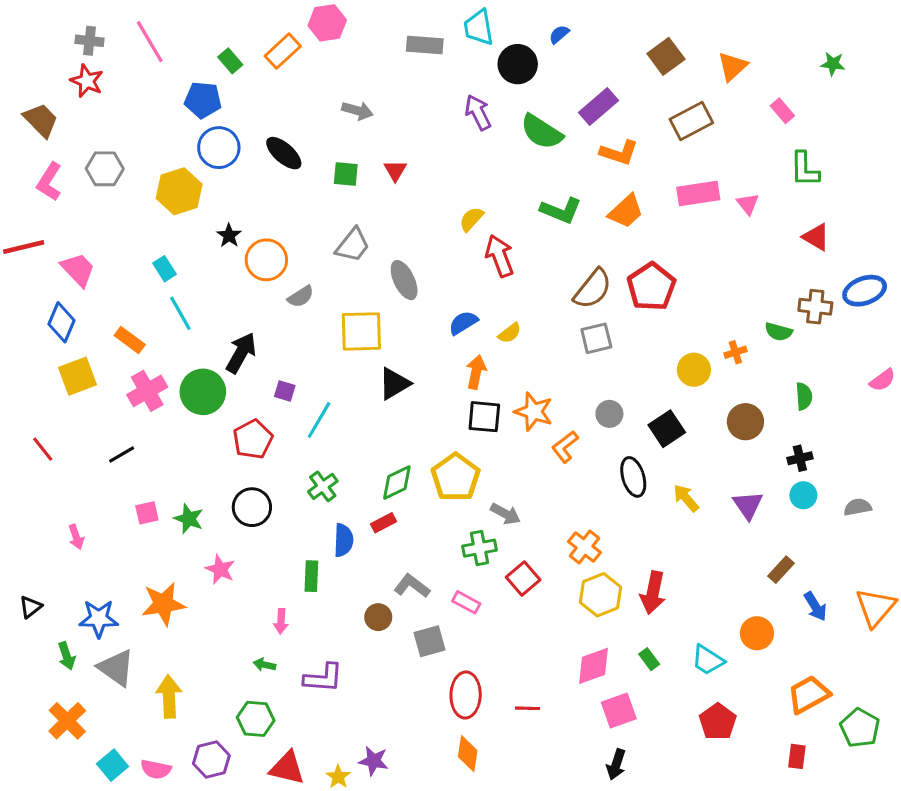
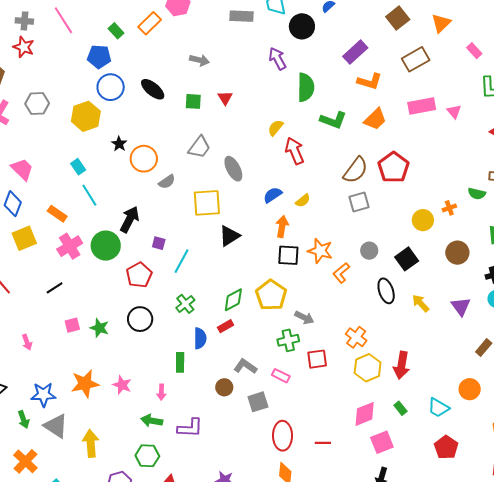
green semicircle: (542, 132) -> (306, 87), moved, turned -120
pink star: (220, 569) -> (122, 385), moved
red square: (523, 579) -> (317, 359), turned 35
green arrow: (264, 665) -> (152, 421), size x1.5

